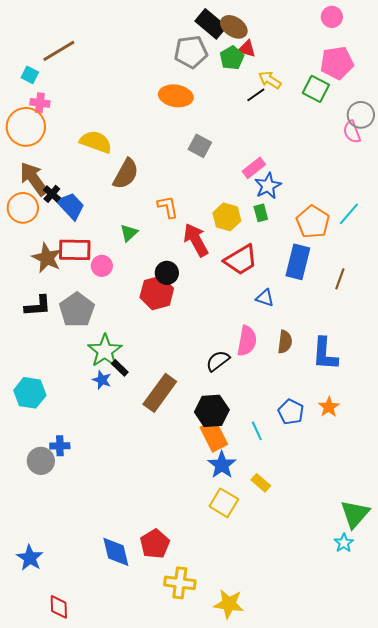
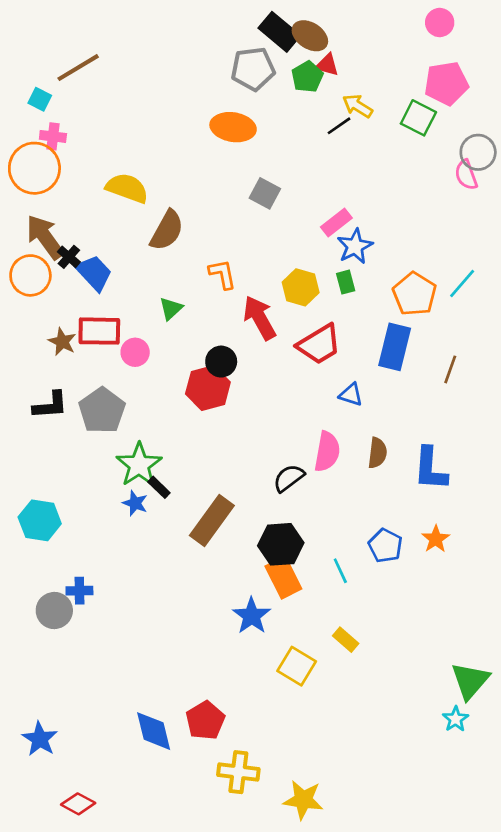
brown star: (47, 258) -> (62, 342), size x0.7
blue star: (222, 465) -> (252, 616), moved
red diamond: (59, 607) -> (78, 804), turned -60

